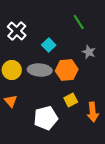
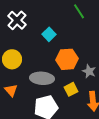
gray star: (89, 52) -> (89, 71), moved
gray ellipse: (40, 70) -> (42, 78), moved

